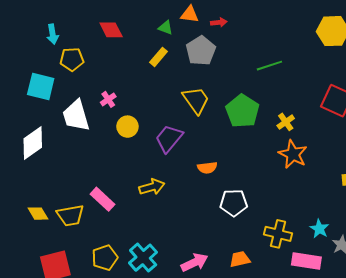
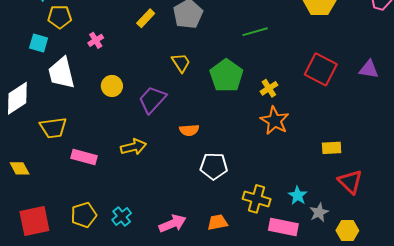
cyan square: (41, 87) -> (39, 43), moved, size x0.7
pink cross: (108, 99) -> (96, 40), moved
yellow trapezoid: (196, 100) -> (181, 63), size x0.7
pink rectangle: (103, 199) -> (84, 157), turned -30
yellow trapezoid: (70, 215) -> (53, 128), moved
cyan cross: (143, 258) -> (122, 216), size x0.7

